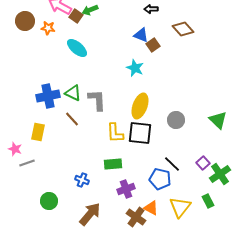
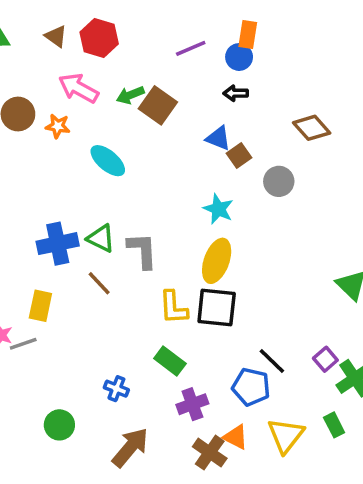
brown square: (76, 16) -> (158, 105), moved, size x1.5
brown diamond: (183, 29) -> (312, 128), moved
cyan star: (135, 68) -> (218, 209), moved
gray circle: (176, 120) -> (279, 181), moved
gray line: (27, 163) -> (23, 344), moved
green rectangle: (113, 164) -> (170, 361), turned 42

